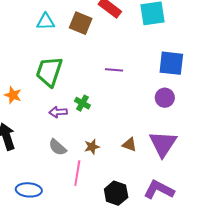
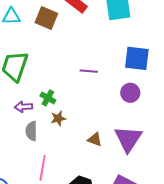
purple line: (114, 70) -> (89, 71), moved
gray semicircle: (58, 147) -> (31, 131), moved, turned 48
brown star: (92, 147) -> (58, 118), moved

